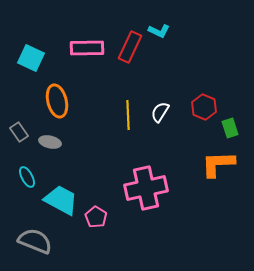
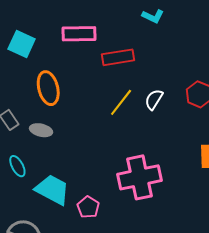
red rectangle: (130, 47) -> (118, 57), moved, turned 56
yellow line: (128, 115) -> (121, 102), turned 40

